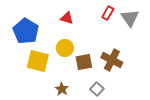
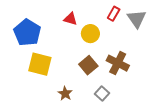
yellow circle: (65, 48) -> (90, 34), moved
brown square: (84, 62) -> (88, 65), turned -30

